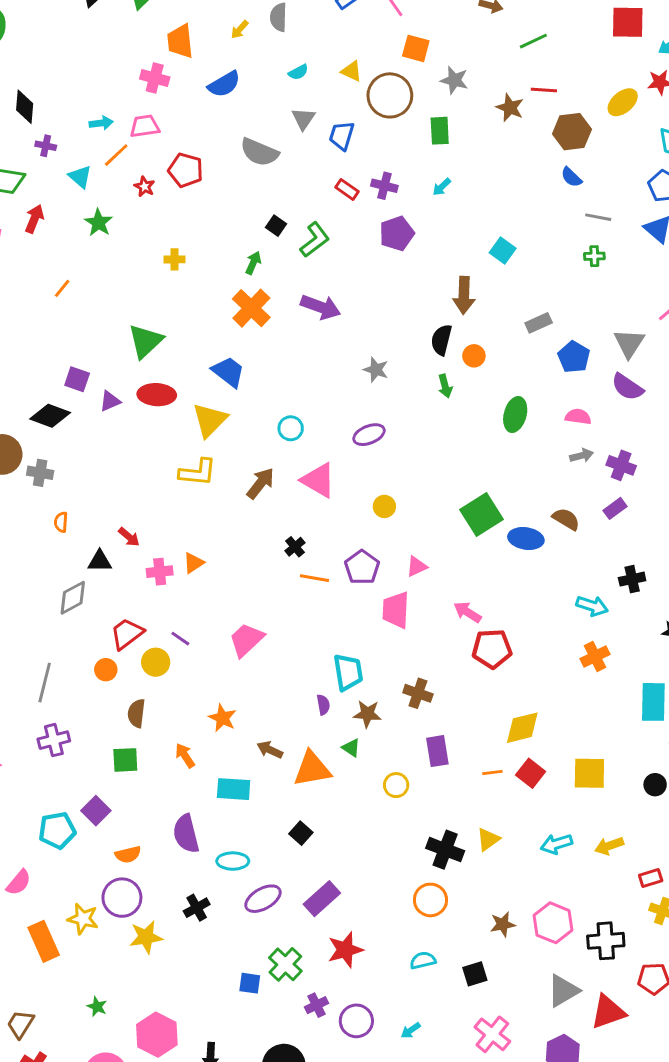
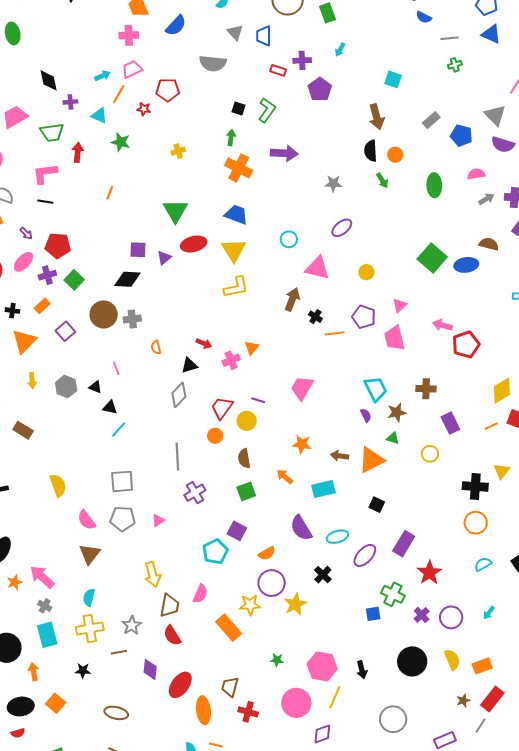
brown arrow: (260, 483) -> (292, 299), moved

